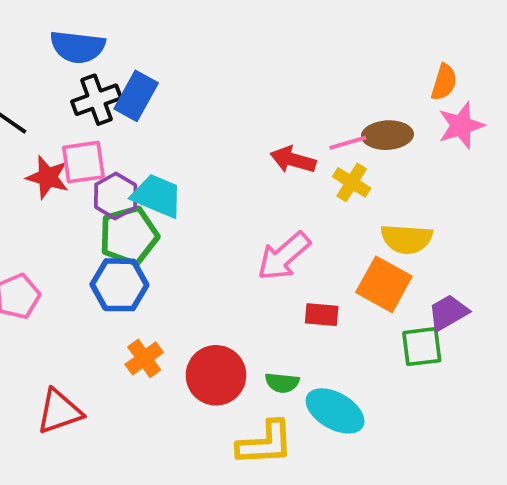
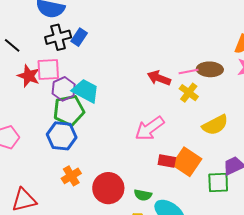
blue rectangle: (136, 96) -> (79, 37), size x0.7
yellow semicircle: (407, 239) -> (215, 125), turned -36
orange square: (384, 284) -> (187, 162), moved

